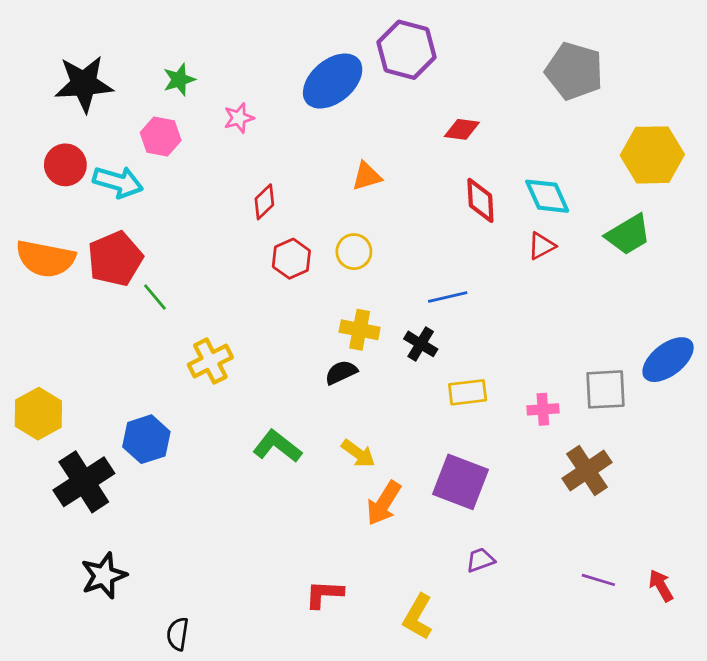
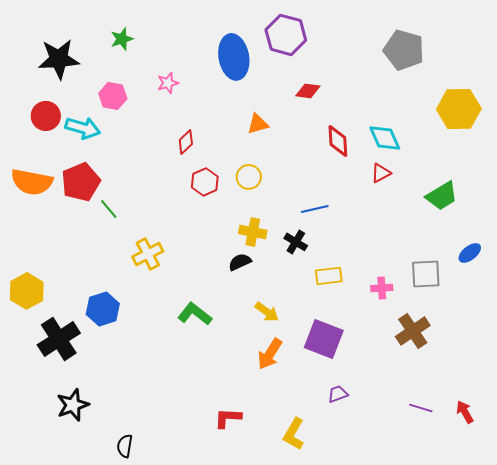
green star: (179, 80) -> (122, 39), moved
blue ellipse: (333, 81) -> (234, 57), turned -60
red diamond: (462, 129) -> (308, 91), moved
green trapezoid: (628, 235) -> (442, 196), moved
blue ellipse: (668, 360) -> (470, 253), size x0.6
yellow arrow: (358, 453) -> (267, 312), moved

